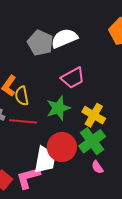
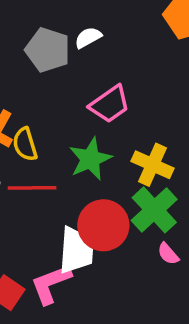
white semicircle: (64, 38) -> (88, 38), size x0.6

